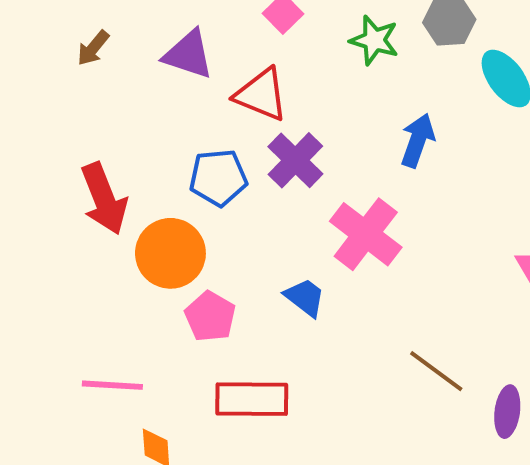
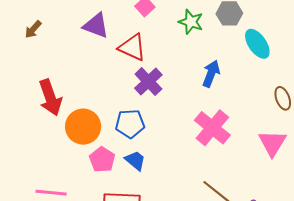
brown arrow: (93, 48) -> (33, 29), moved
blue pentagon: (218, 178) -> (130, 124), moved
pink cross: (366, 234) -> (212, 128), moved
blue trapezoid: (305, 297) -> (135, 160), moved

